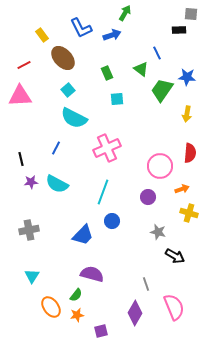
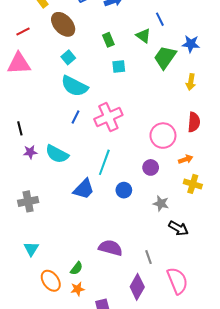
blue line: (56, 148) -> (75, 117), moved
blue circle: (112, 221) -> (124, 190), moved
blue trapezoid: (83, 235) -> (84, 189), moved
purple semicircle: (92, 274) -> (110, 248), moved

